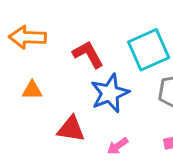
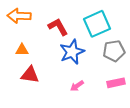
red triangle: (71, 129) -> (30, 75), moved

